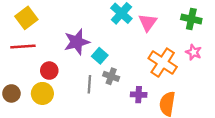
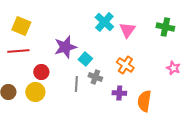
yellow square: (26, 18) -> (21, 26), turned -30
pink star: (194, 52) -> (173, 68), moved
orange cross: (163, 63) -> (125, 65), moved, size x0.7

